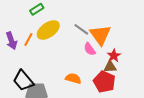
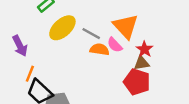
gray line: (81, 29) -> (91, 34), moved
orange line: (28, 39) -> (30, 74), moved
orange semicircle: (73, 78) -> (100, 49), moved

